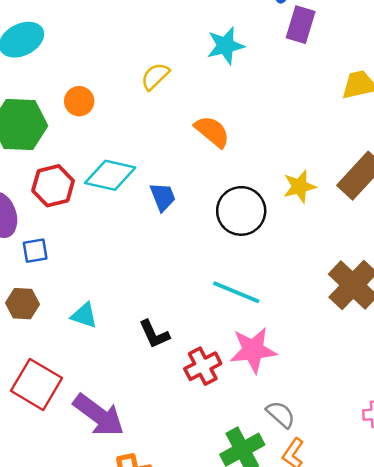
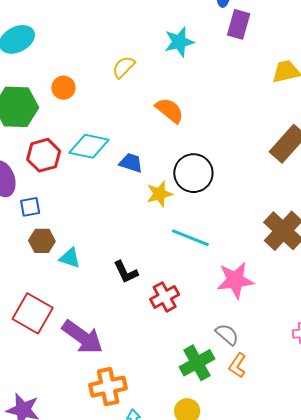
yellow star: (299, 186) -> (160, 194), moved
blue trapezoid: (163, 197) -> (131, 163), turned -50
brown hexagon: (22, 304) -> (42, 241), moved
pink star: (253, 350) -> (235, 280), moved

